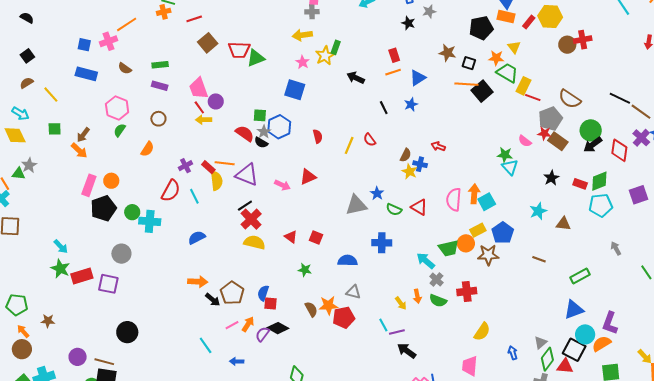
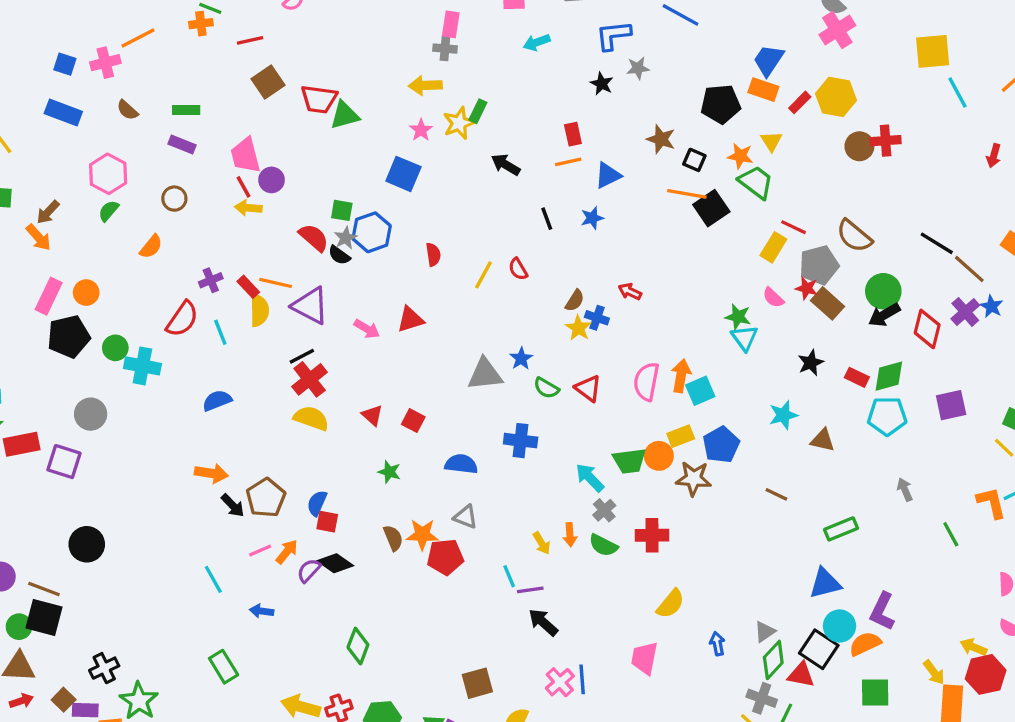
yellow rectangle: (523, 86) -> (773, 247), moved

